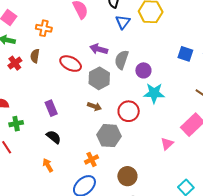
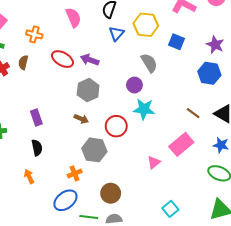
blue square: (185, 54) -> (176, 42), moved
gray semicircle: (122, 60) -> (149, 63), moved, turned 126
red ellipse: (71, 64) -> (62, 59), moved
black semicircle: (54, 137) -> (37, 148), turned 35

